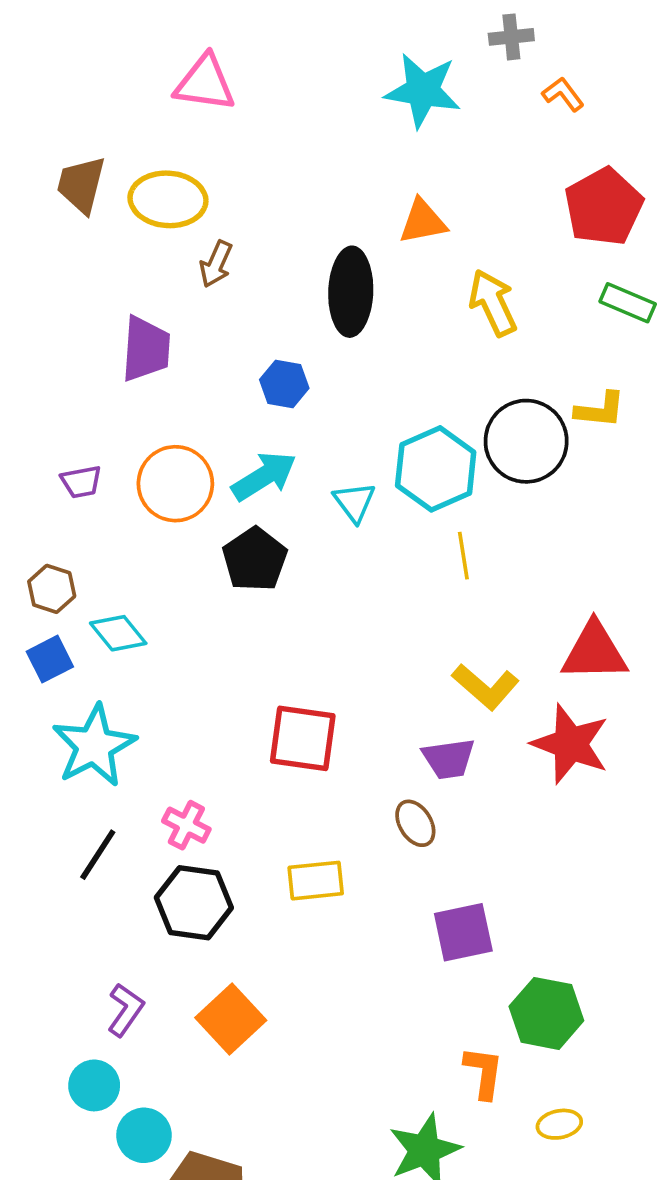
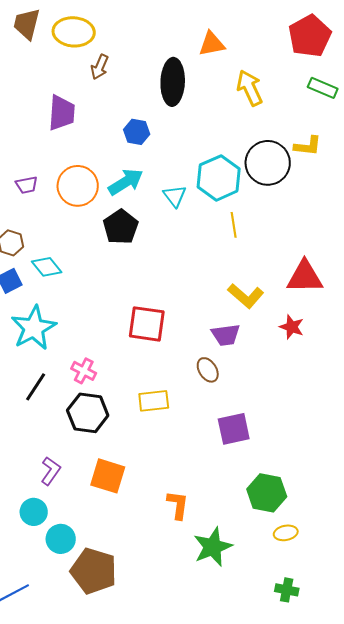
red star: (570, 744) -> (292, 327), size x0.6
green hexagon: (546, 1013) -> (267, 493), moved
orange square: (231, 1019) -> (108, 476), turned -30
orange L-shape: (484, 1073) -> (178, 505), moved

